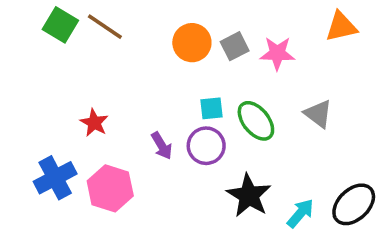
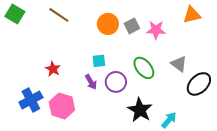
green square: (60, 25) -> (15, 14), moved
cyan square: (212, 108) -> (99, 61), moved
black ellipse: (354, 204) -> (199, 84), moved

